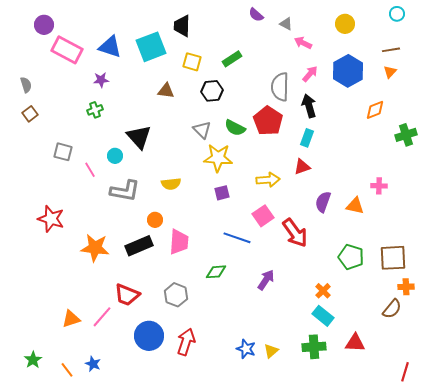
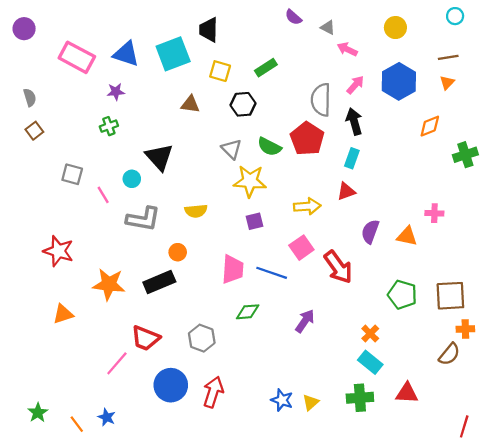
purple circle: (44, 25) -> (24, 29), moved
pink trapezoid: (179, 242) -> (233, 269), moved
orange triangle: (71, 319) -> (63, 314), moved

